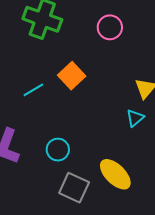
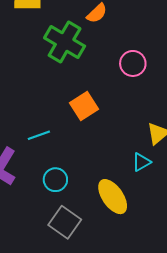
cyan line: (33, 90) -> (39, 135), moved
yellow ellipse: (115, 174) -> (113, 197), moved

